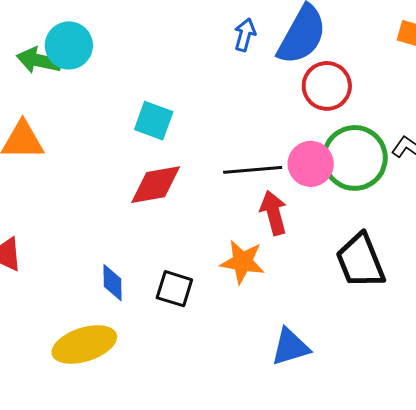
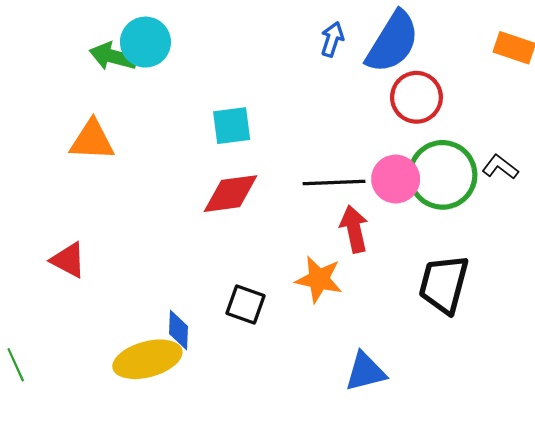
cyan square: (154, 121) -> (232, 126), turned -30
black trapezoid: (360, 261) -> (444, 284), turned 34
blue diamond: (112, 283) -> (179, 330), moved

